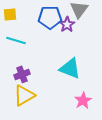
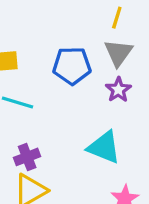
purple star: (67, 24) -> (118, 90), moved

